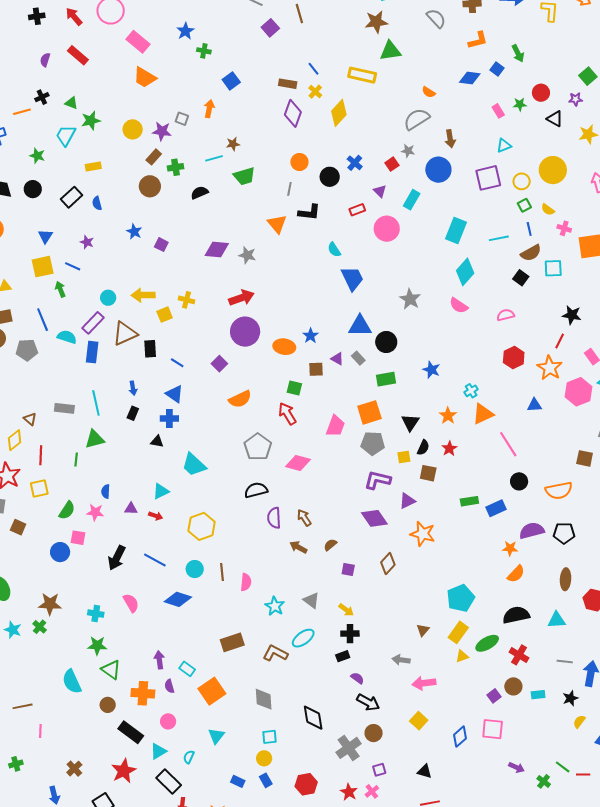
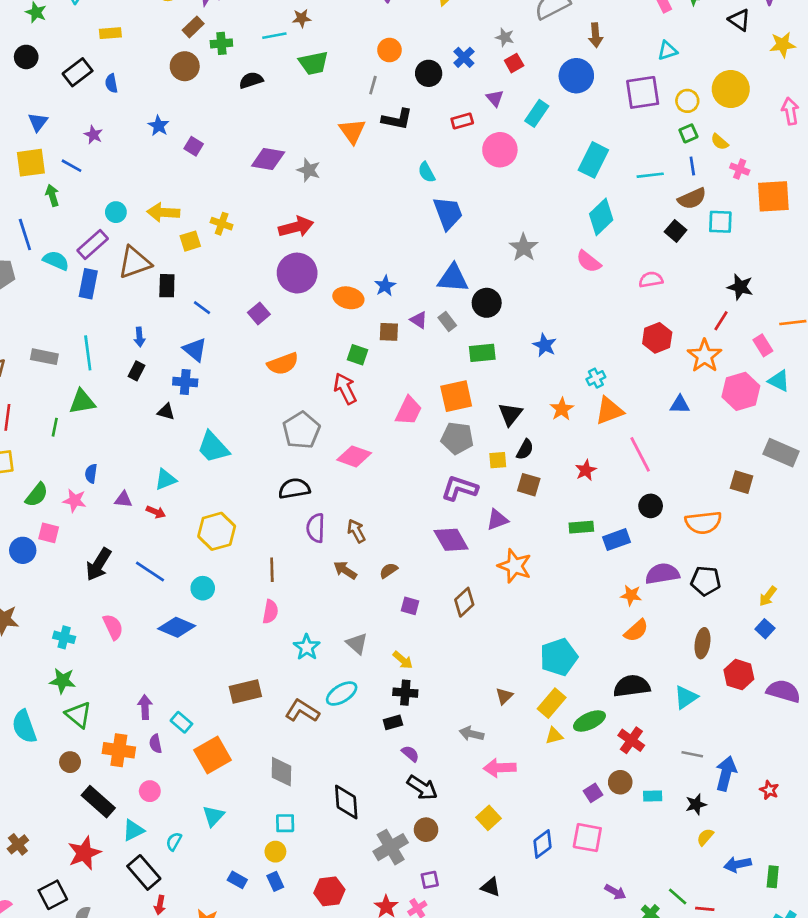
gray star: (408, 151) -> (505, 37), moved
red star: (449, 449) -> (586, 470), moved
brown line: (222, 572) -> (272, 570), moved
cyan triangle: (557, 620) -> (686, 697), turned -36

